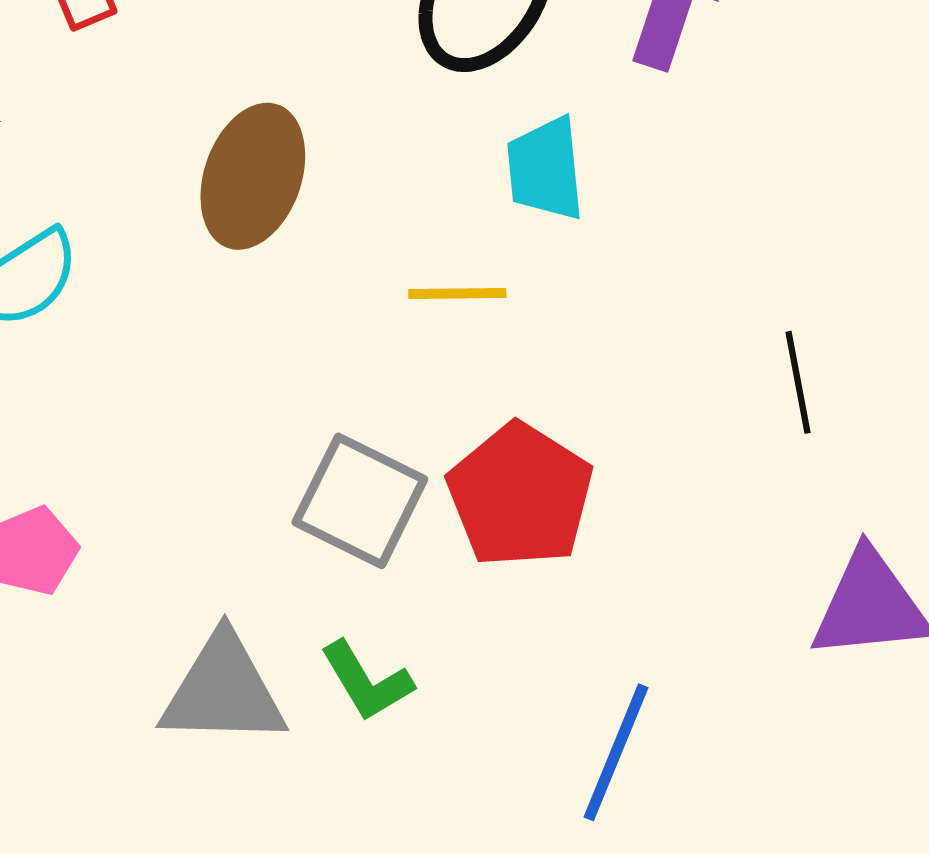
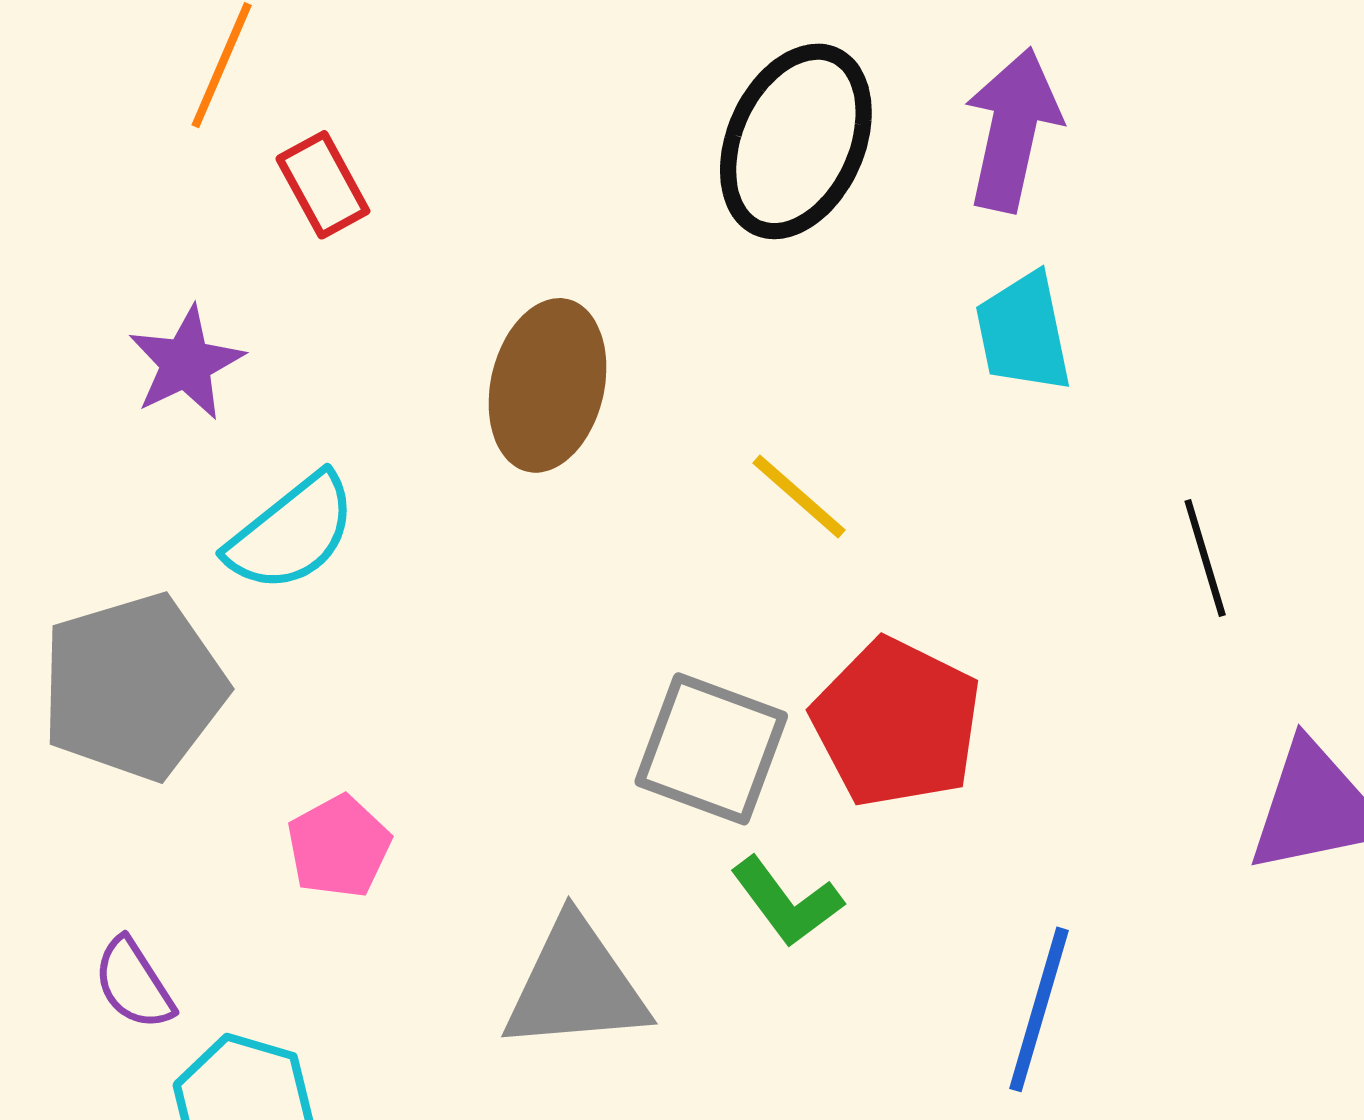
cyan trapezoid: (545, 169) -> (1023, 332), moved
yellow line: (457, 294) -> (799, 497), turned 48
green L-shape: (367, 681) -> (787, 902), moved

